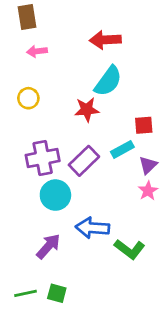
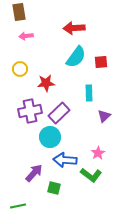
red star: (87, 110) -> (46, 83), moved
red square: (144, 125) -> (101, 62), moved
cyan rectangle: (122, 149) -> (89, 93), moved, turned -63
pink star: (148, 191) -> (98, 153), moved
cyan circle: (55, 195) -> (50, 137), moved
green square: (57, 293) -> (54, 188), moved

